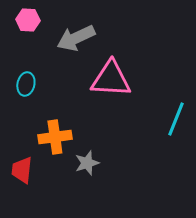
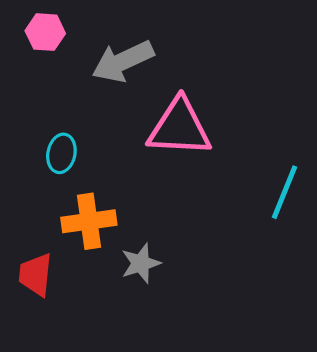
cyan ellipse: (26, 84) -> (61, 153), moved

